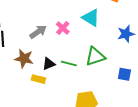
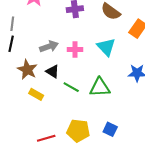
pink cross: (63, 28) -> (75, 49), turned 32
black triangle: (49, 64) -> (52, 71), moved, turned 40
blue square: (124, 74) -> (110, 129), moved

